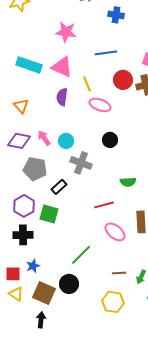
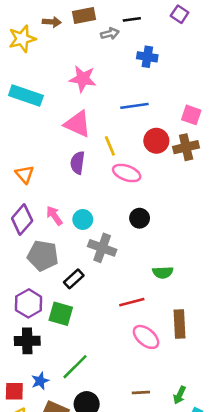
cyan rectangle: (29, 65) -> (26, 96), moved
purple diamond: (19, 141) -> (22, 219), turned -60
green line: (81, 255) -> (75, 367), moved
brown line: (119, 273) -> (141, 392), moved

